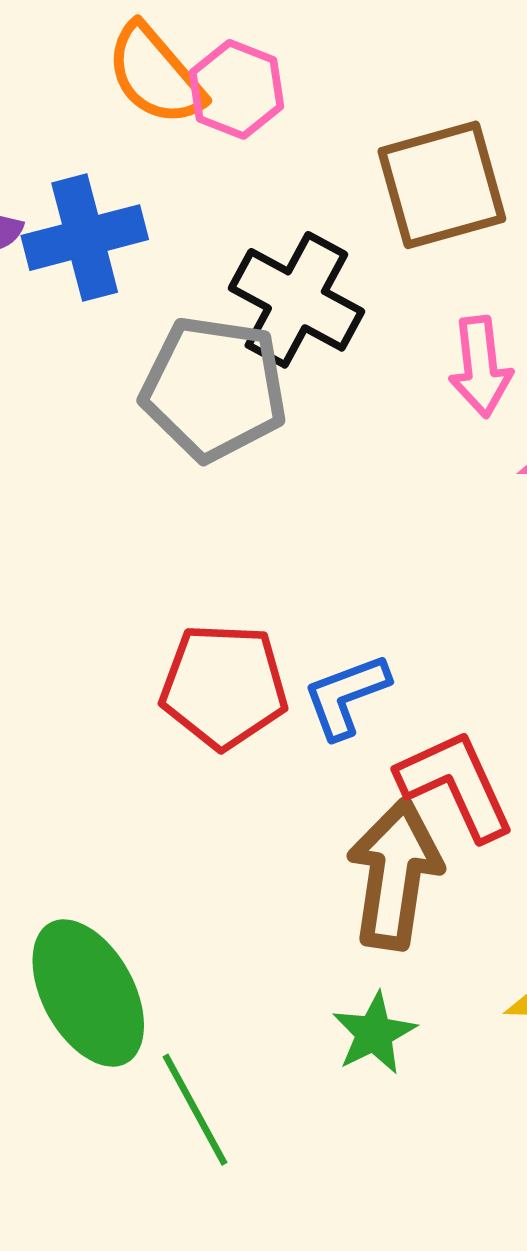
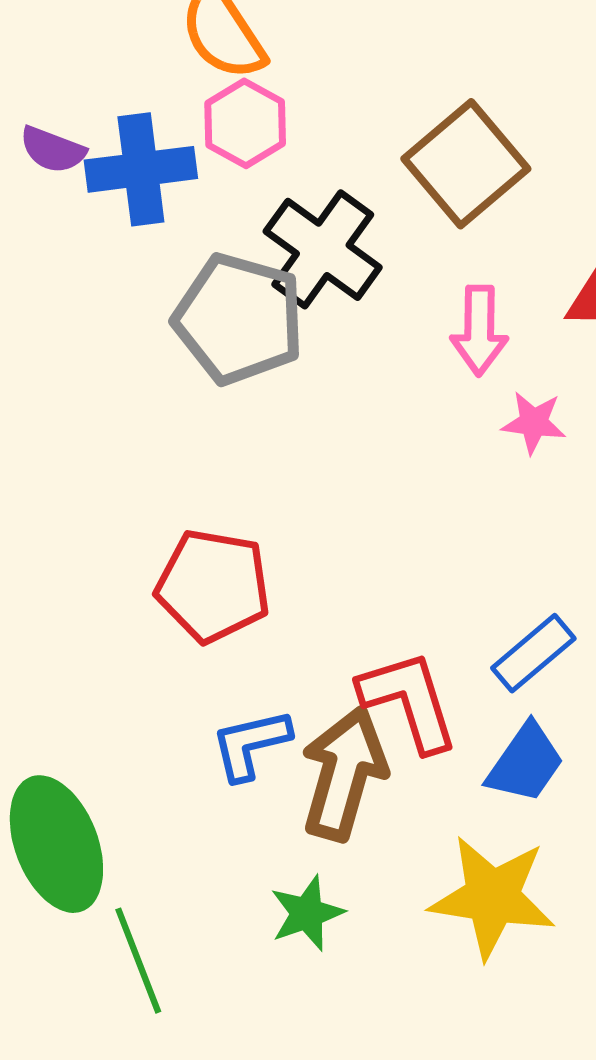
pink hexagon: (236, 89) -> (245, 123), moved
brown square: (442, 185) -> (466, 164), turned -32
blue L-shape: (346, 696) -> (251, 744), moved

